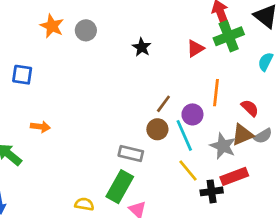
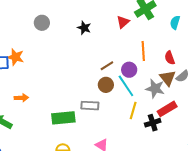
orange star: (52, 26) -> (15, 57), moved
brown line: (163, 104) -> (107, 66), turned 32
red semicircle: (250, 108) -> (170, 58), turned -144
brown triangle: (242, 135) -> (168, 78), turned -36
yellow line: (188, 171) -> (133, 111), turned 66
green rectangle: (120, 187) -> (63, 118), moved, turned 65

